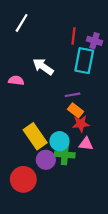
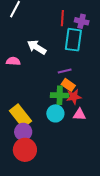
yellow rectangle: (35, 136) -> (21, 116), moved
green cross: (65, 155) -> (60, 95), moved
purple circle: (46, 160) -> (23, 132), moved

